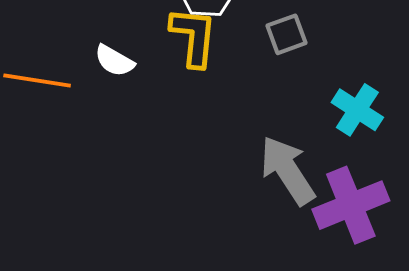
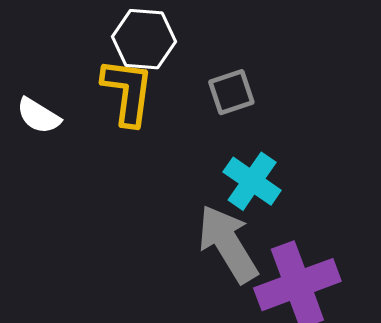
cyan cross: (357, 110) -> (252, 181), moved

